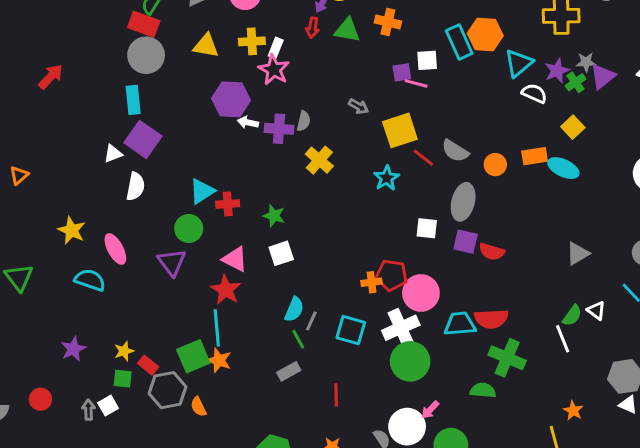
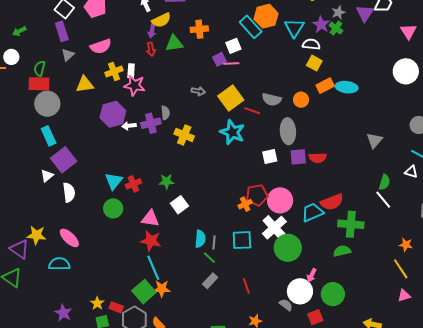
purple triangle: (603, 76) -> (365, 13), moved
yellow square: (573, 127) -> (314, 63), moved
purple square: (143, 139) -> (64, 160), turned 35
cyan star: (387, 178) -> (232, 132), size x1.4
purple triangle: (172, 262) -> (19, 249), moved
white triangle: (596, 311) -> (411, 172), moved

